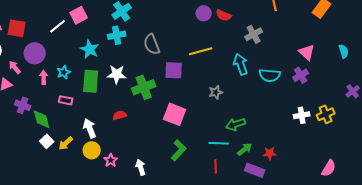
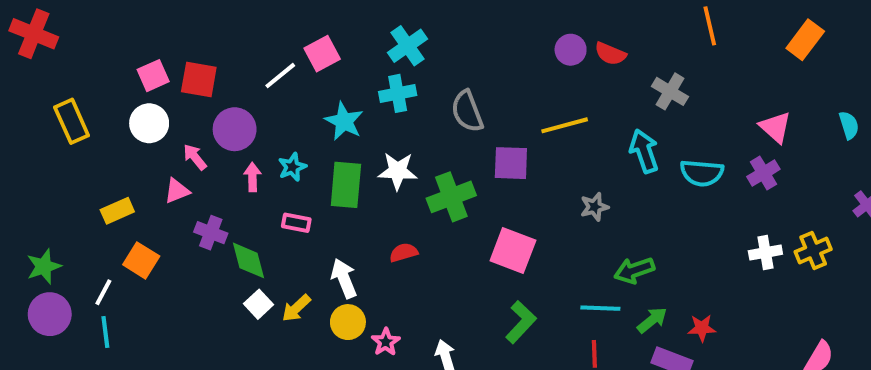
gray cross: (254, 34) -> (670, 91), turned -30

